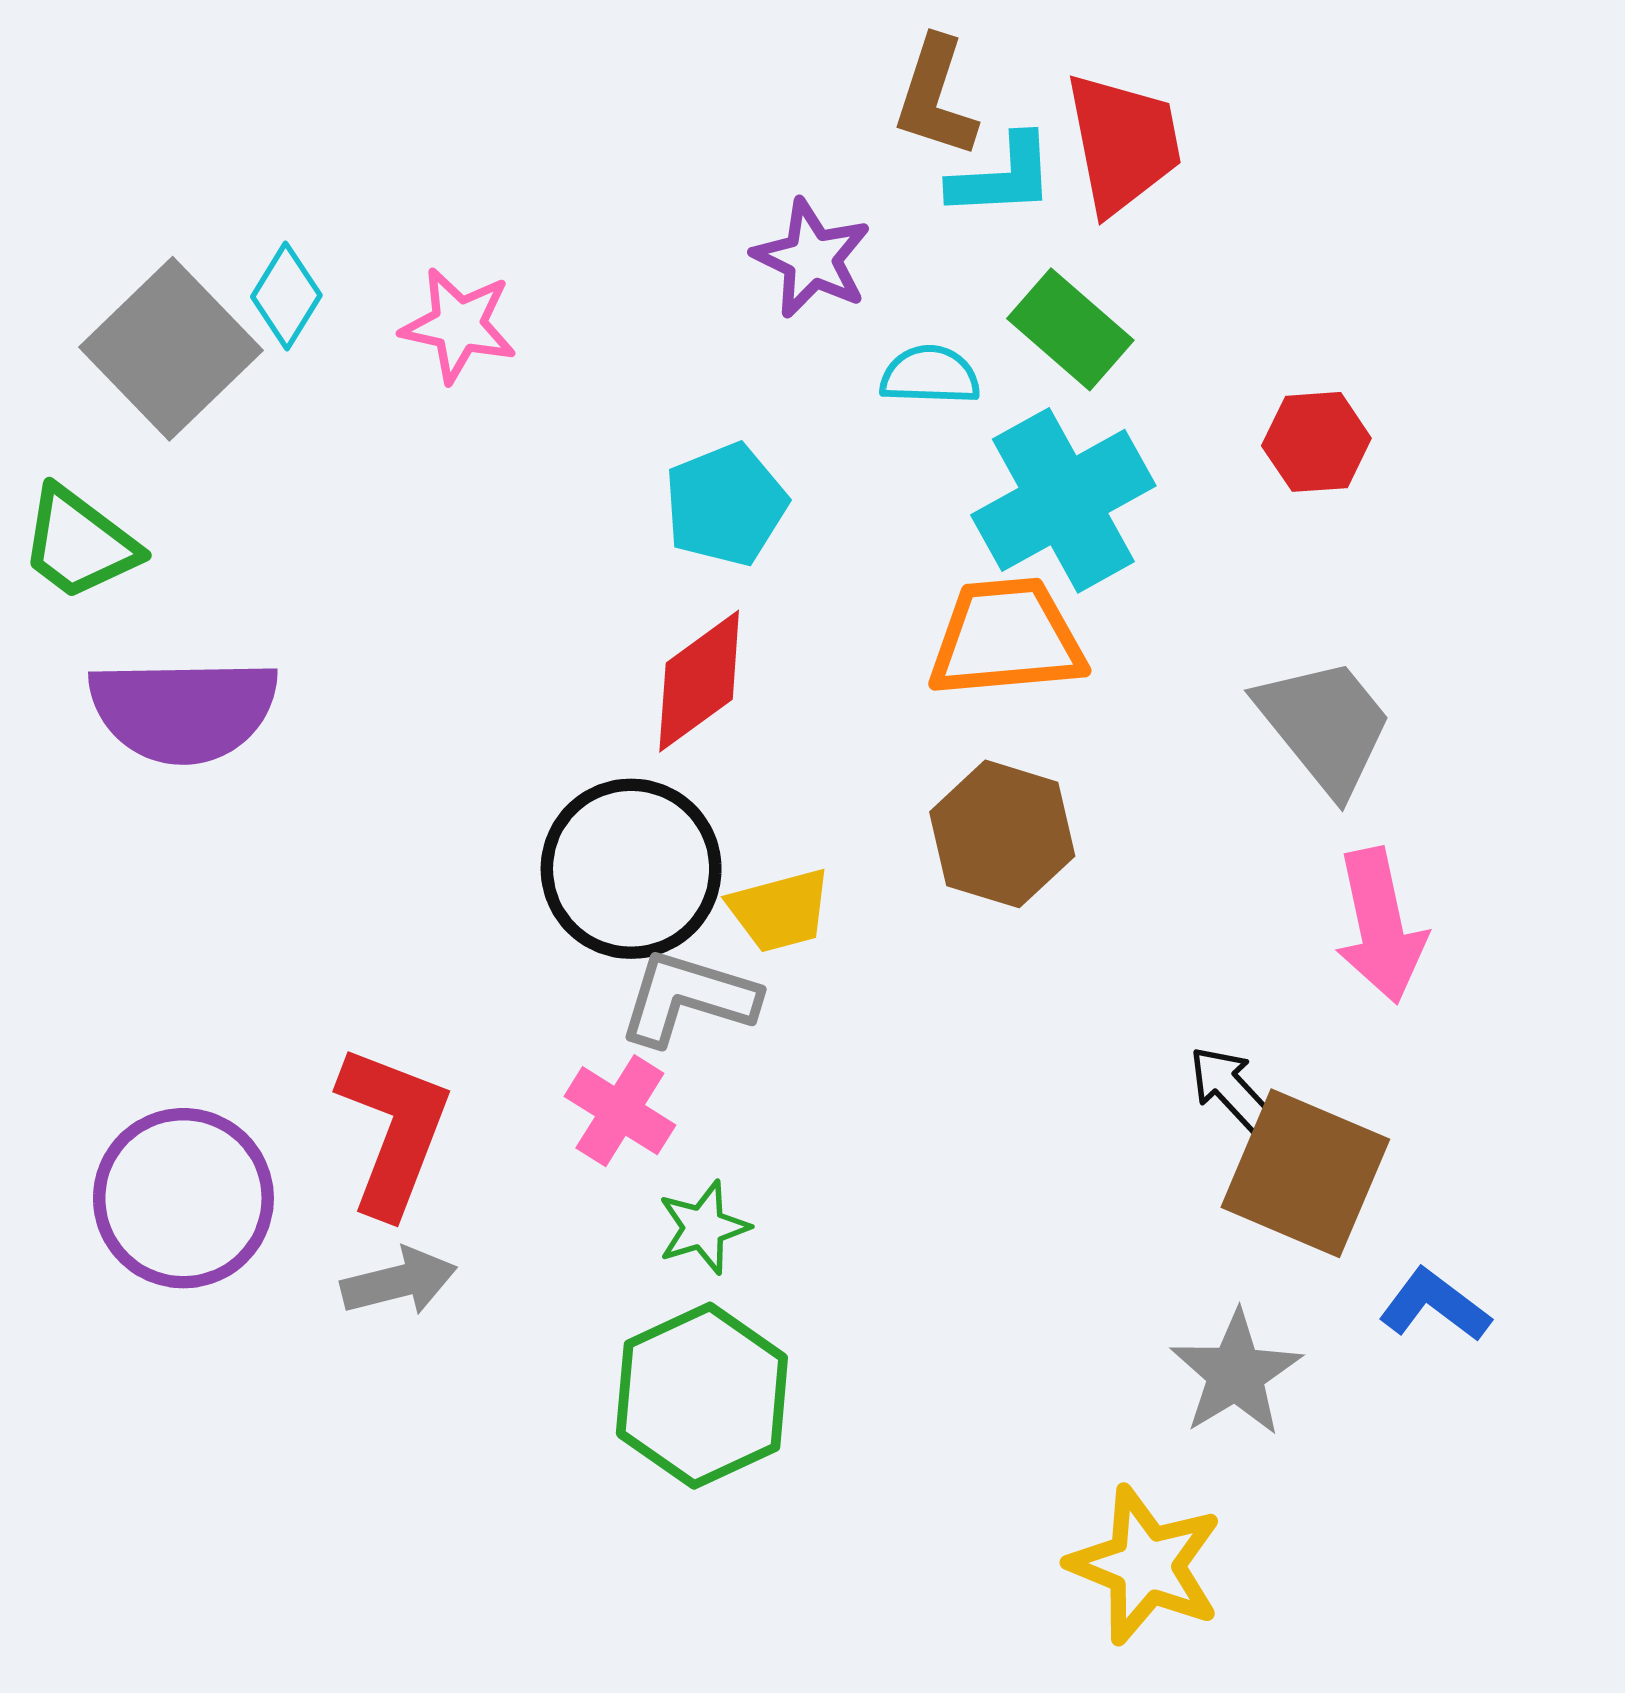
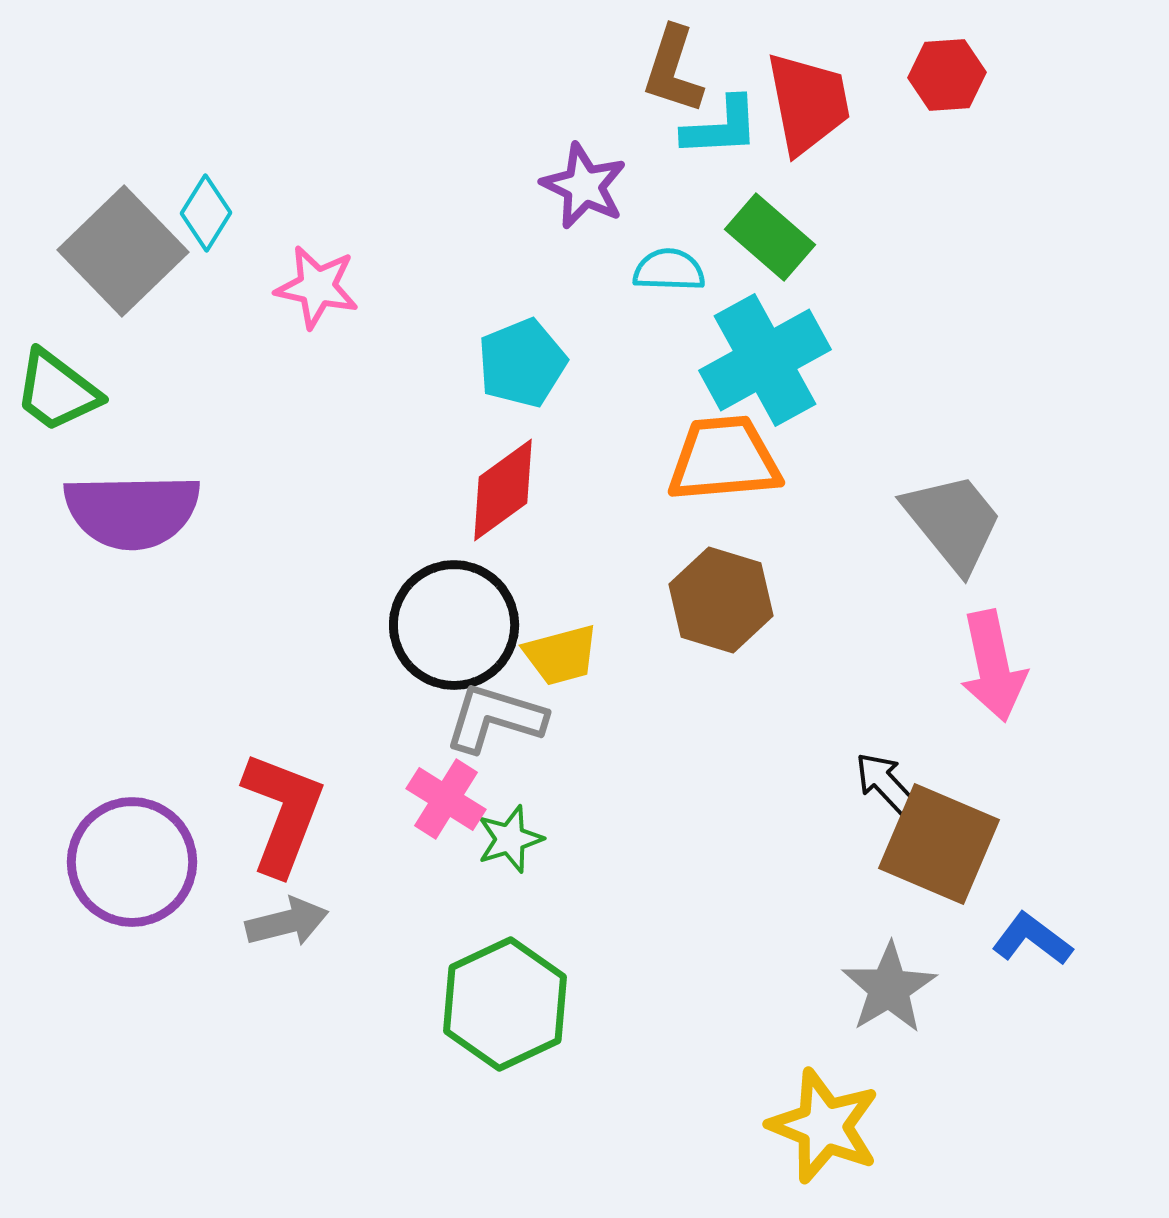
pink star: (459, 325) -> (317, 287), moved
red hexagon: (1316, 442) -> (947, 75), moved
green star: (703, 1227) -> (510, 839), moved

